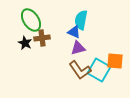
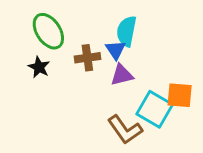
blue triangle: (74, 32) -> (116, 50), turned 32
brown cross: (42, 38) -> (87, 58), moved
brown L-shape: (80, 70) -> (125, 130), moved

